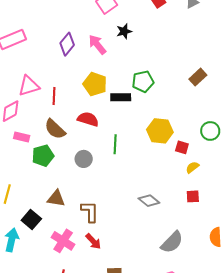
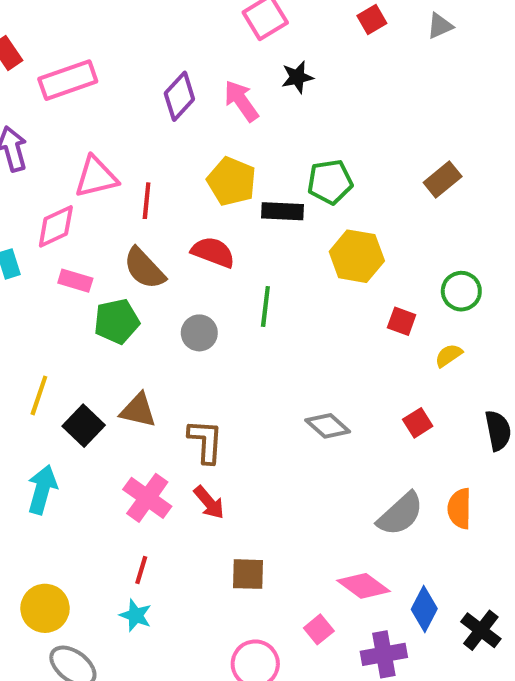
yellow hexagon: (160, 131) -> (357, 256), moved
yellow semicircle: (192, 167) -> (449, 355), moved
red square: (193, 196) -> (418, 423), turned -32
black square: (31, 219) -> (84, 426), moved
gray semicircle: (172, 242) -> (400, 514), moved

